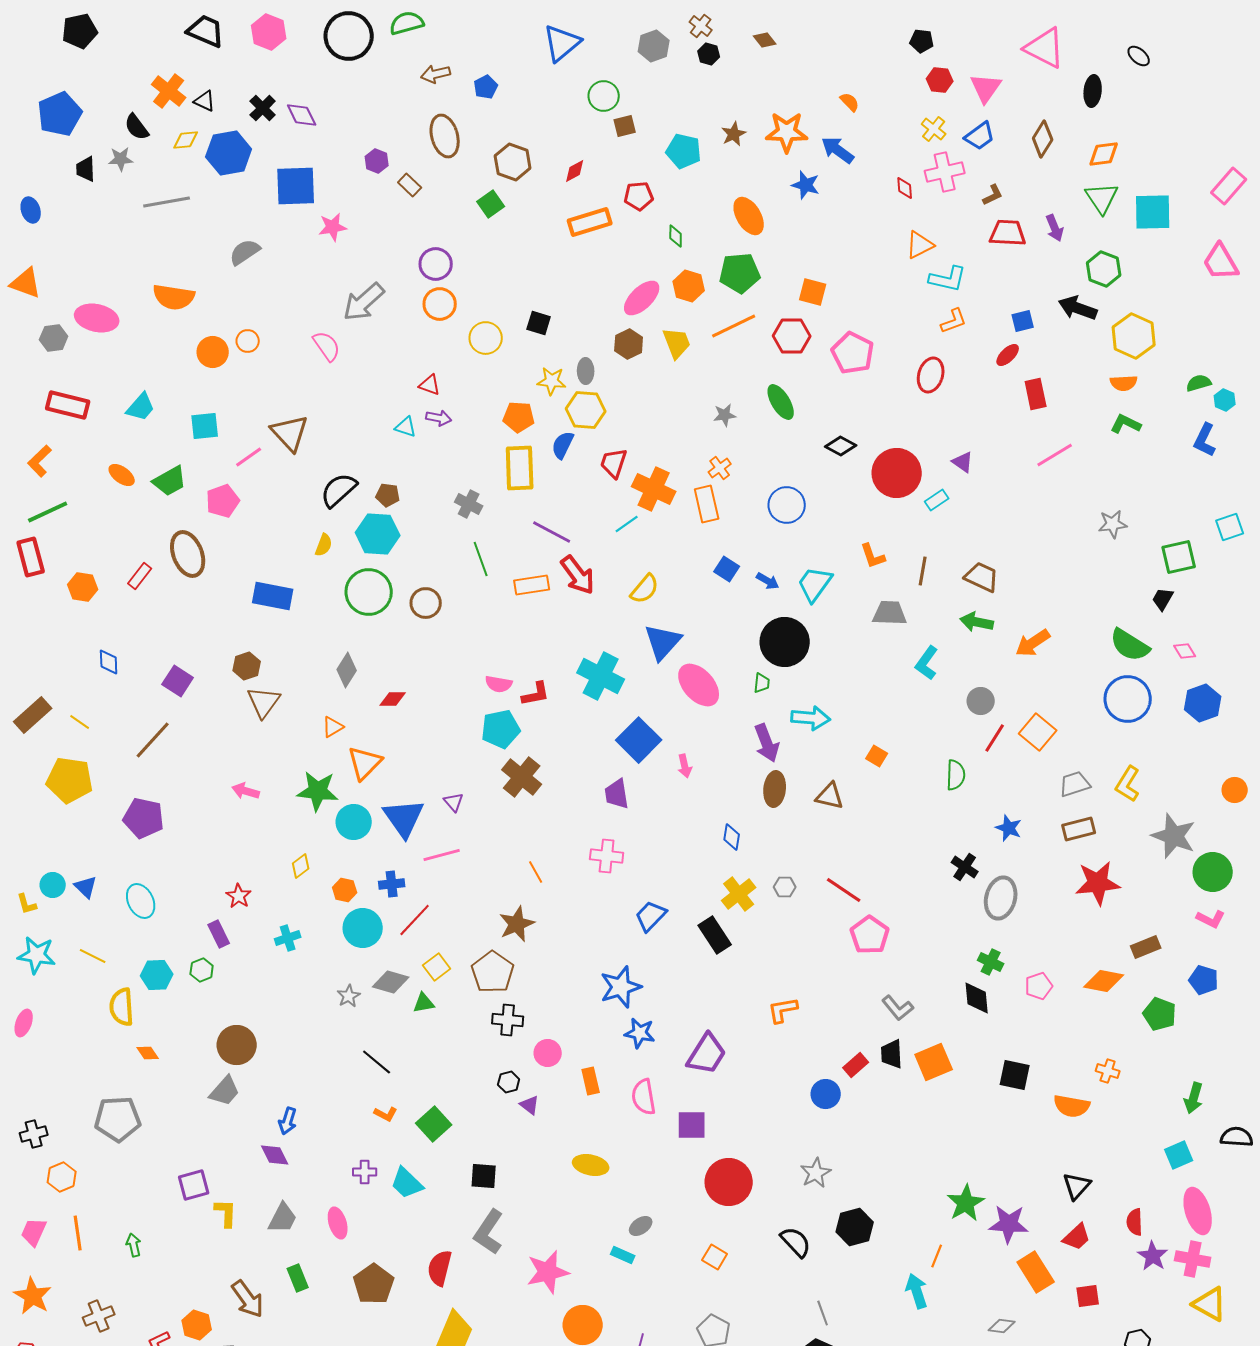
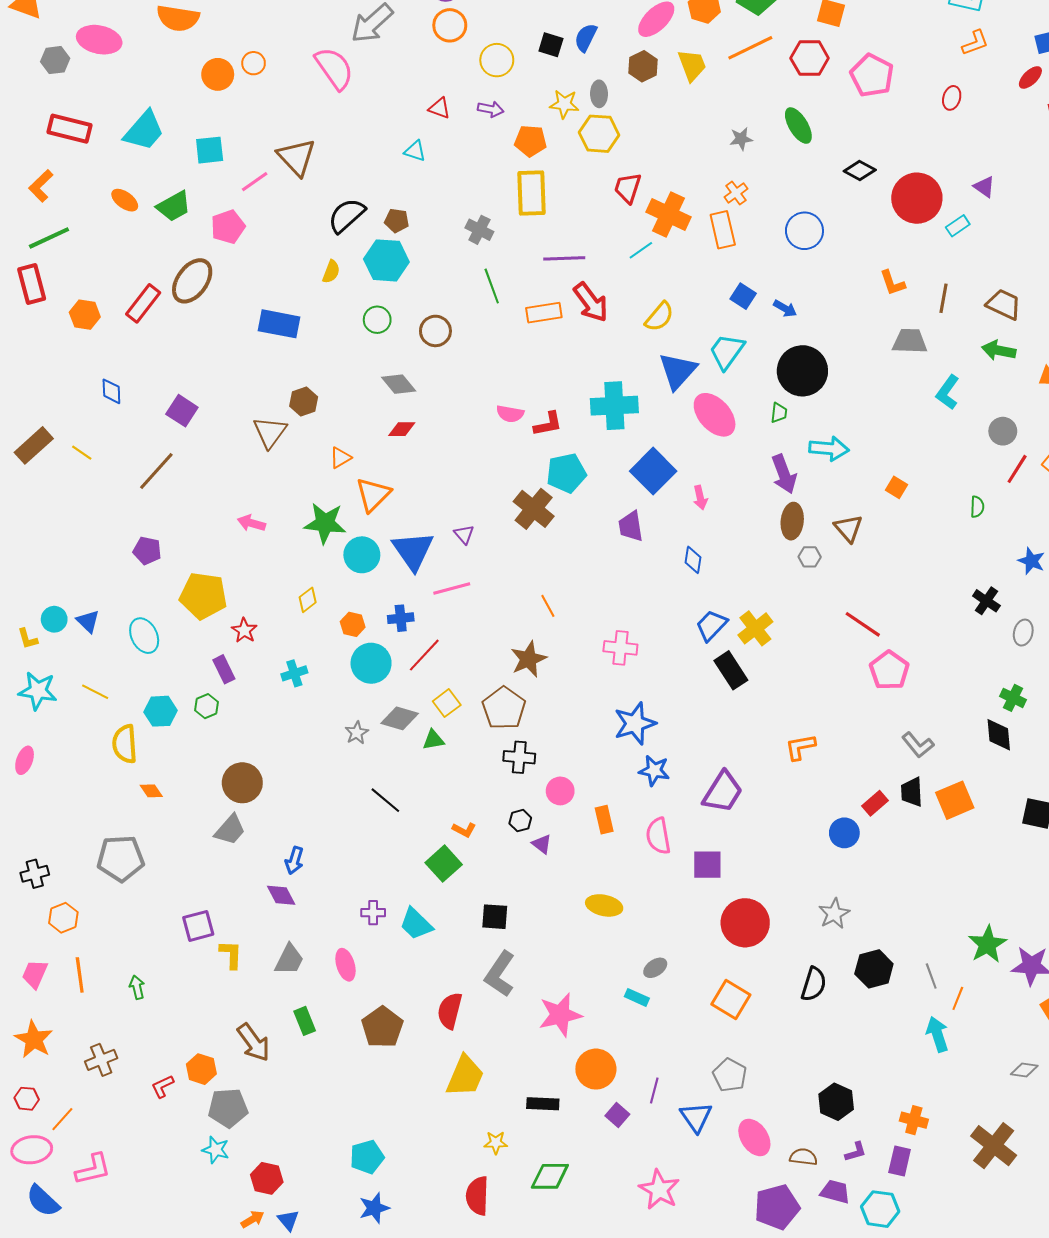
pink semicircle: (327, 346) -> (334, 68), size x1.4
red ellipse: (931, 375) -> (952, 98), size x0.7
cyan trapezoid: (141, 407) -> (144, 131), size x1.4
purple arrow: (439, 418) -> (491, 109), moved
blue semicircle: (563, 445) -> (586, 38), moved
purple line: (552, 532) -> (564, 258), turned -30
brown ellipse: (188, 554) -> (192, 281), turned 57
red rectangle: (140, 576) -> (143, 303), size x1.4
cyan trapezoid: (815, 584) -> (727, 351), moved
green circle: (369, 592) -> (377, 320), size x0.6
brown hexagon: (247, 666) -> (304, 402), moved
gray diamond: (347, 670) -> (399, 384), moved, turned -72
cyan cross: (601, 676) -> (614, 406), turned -30
cyan pentagon: (501, 729) -> (566, 473), moved
green semicircle: (956, 775) -> (977, 507), size x0.7
yellow pentagon: (70, 780) -> (203, 596), moved
brown triangle: (830, 796) -> (848, 528), turned 36
purple pentagon: (144, 818) -> (147, 551), size x0.7
blue diamond: (732, 837) -> (693, 560), moved
pink cross: (607, 856) -> (620, 648), moved
gray hexagon: (785, 887) -> (810, 557), moved
gray ellipse: (1001, 898) -> (1023, 633), size x0.6
blue trapezoid: (651, 916) -> (711, 625), moved
orange L-shape: (386, 1114) -> (464, 830), moved
black semicircle: (796, 1242) -> (814, 984), turned 60
orange square: (715, 1257) -> (731, 999), size x1.5
gray line: (823, 1313) -> (931, 976), moved

